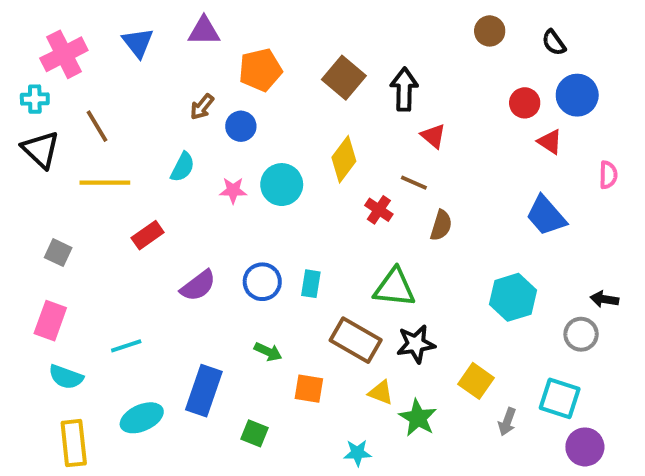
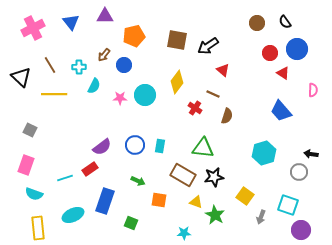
brown circle: (490, 31) -> (257, 23), moved
brown square: (344, 78) -> (177, 40), turned -30
black arrow: (404, 89) -> (208, 46), turned -125
cyan cross: (35, 99) -> (79, 67), moved
red rectangle: (148, 235) -> (90, 169), moved

